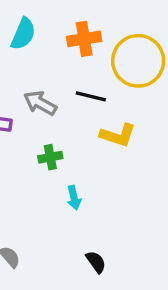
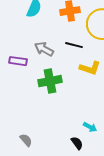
green cross: (50, 157) -> (50, 81), size x1.6
cyan arrow: (74, 198) -> (90, 127), moved, turned -48

